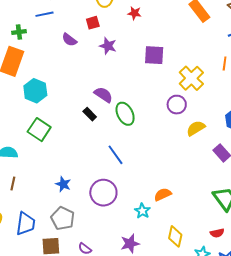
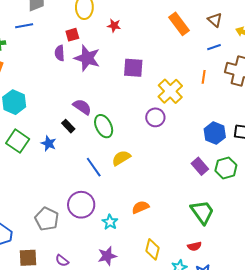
purple semicircle: (69, 40) -> (60, 53), moved, turned 49
purple star: (108, 46) -> (87, 58), size x1.5
yellow semicircle: (196, 128) -> (121, 158), moved
blue star: (63, 184) -> (49, 143), moved
cyan star: (142, 211) -> (110, 222), moved
gray pentagon: (63, 218) -> (47, 219), moved

